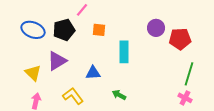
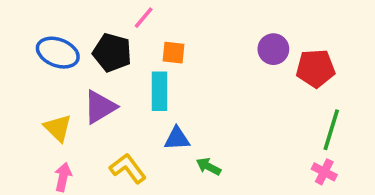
black pentagon: (64, 30) -> (112, 53), turned 30
cyan rectangle: (124, 52) -> (159, 91), moved
blue triangle: (93, 73) -> (177, 139), moved

